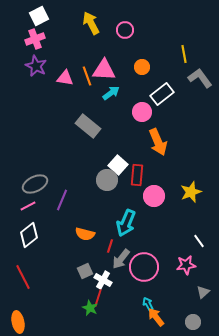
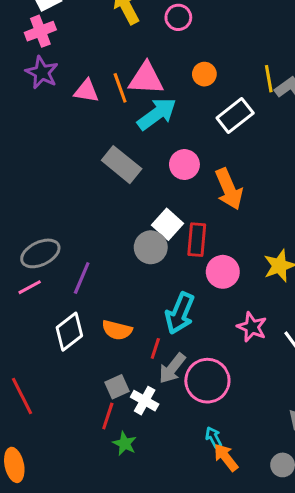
yellow line: (184, 54) -> (269, 79), moved
cyan arrow: (111, 93) -> (157, 114), size x1.5
pink circle: (142, 112) -> (184, 165), moved
white diamond: (29, 235) -> (69, 332), moved
pink star: (186, 265) -> (252, 327), moved, turned 30
red line: (98, 298) -> (108, 416), moved

